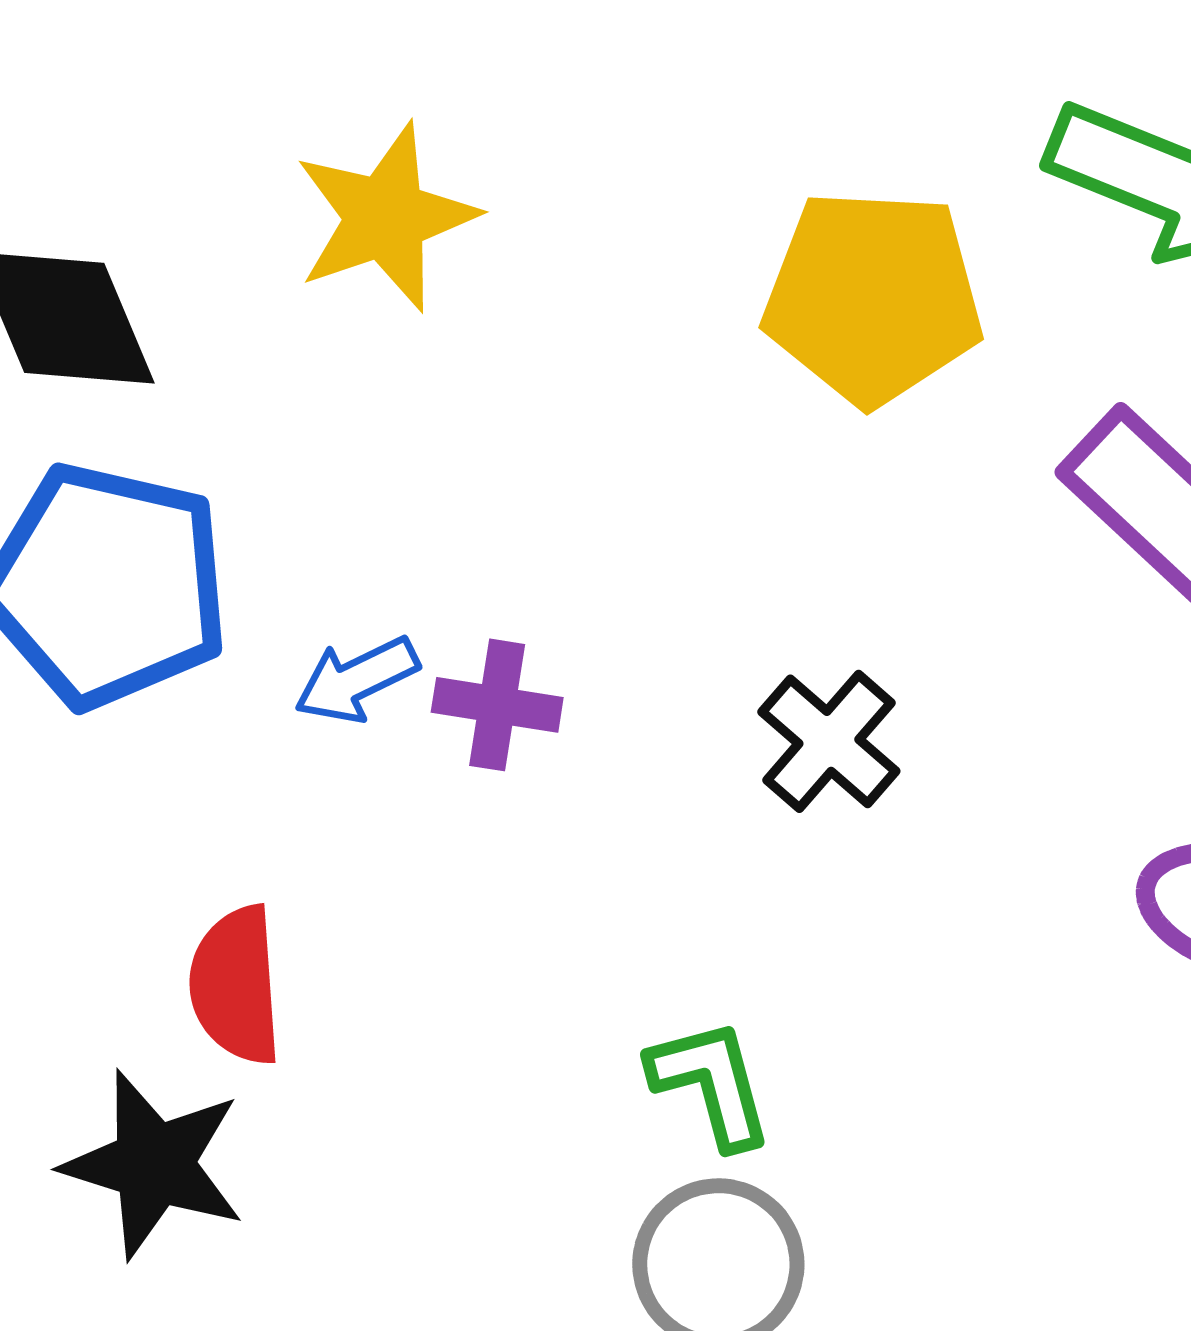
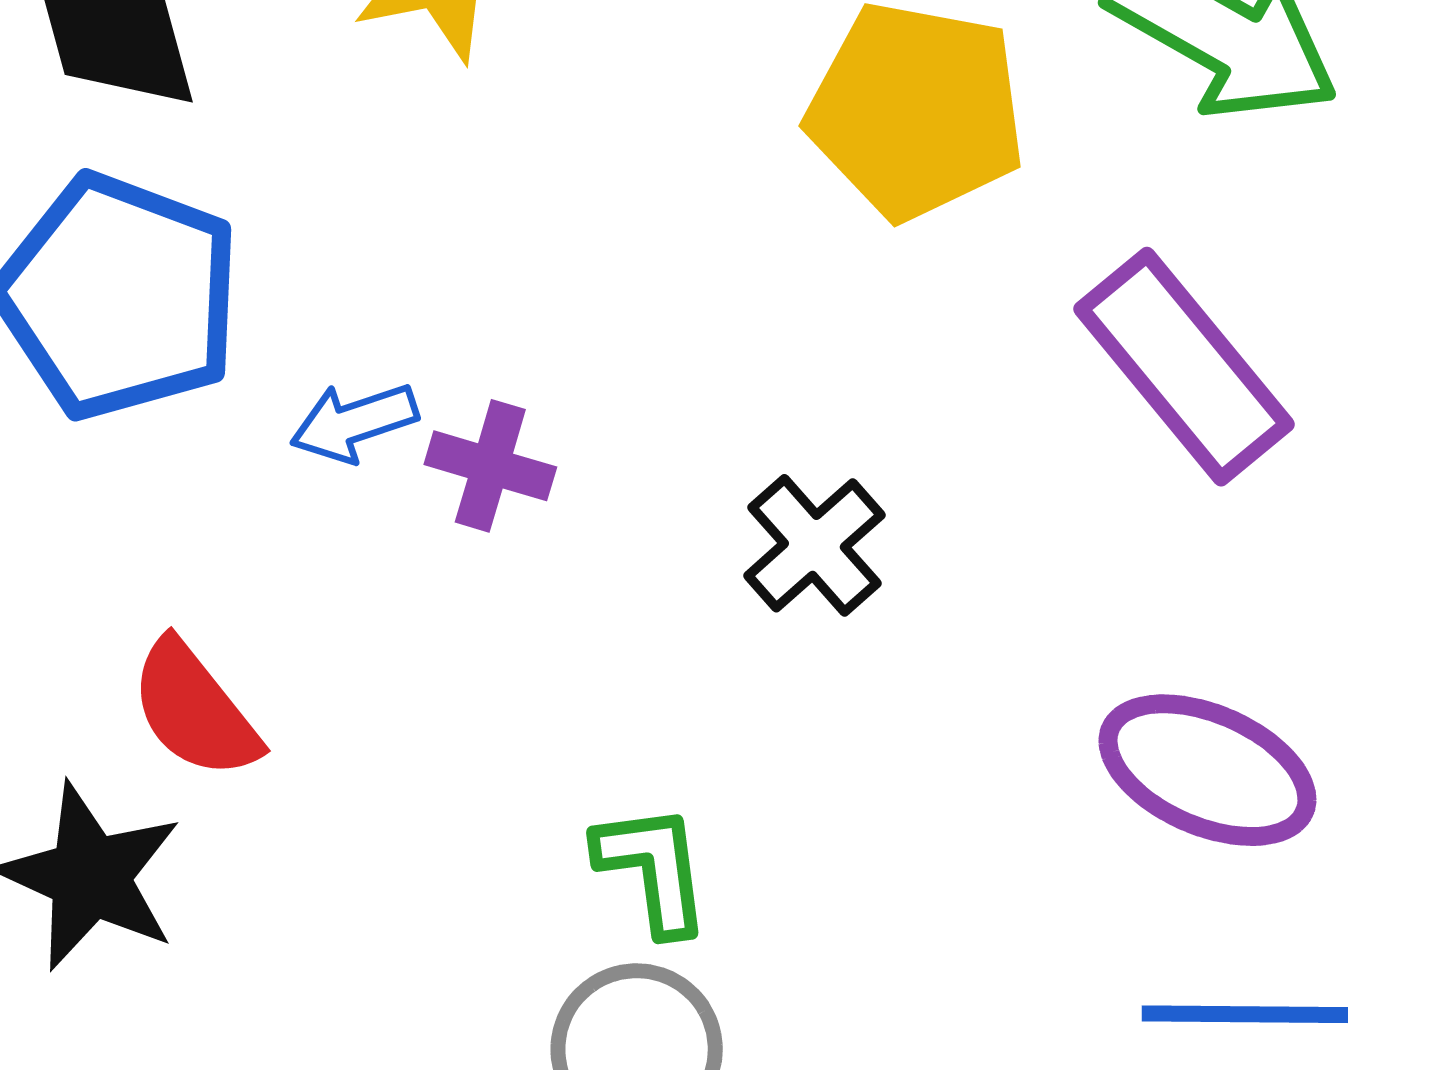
red semicircle: (236, 985) -> (195, 710), turned -42

